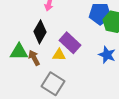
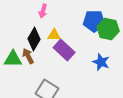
yellow triangle: (59, 55) -> (54, 35), moved
brown arrow: (34, 58) -> (28, 56), moved

